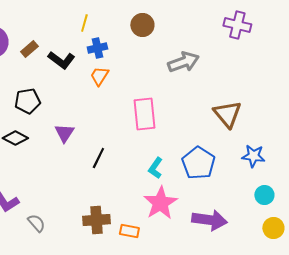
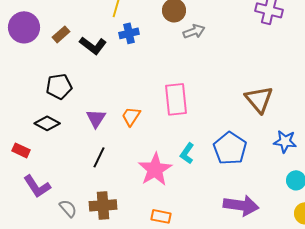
gray arrow: (183, 62) -> (194, 31), moved, size x0.7
orange trapezoid: (99, 76) -> (131, 116), moved
black line: (98, 158) -> (99, 157), moved
pink star: (160, 203) -> (155, 169), moved
brown cross: (96, 220) -> (103, 205), moved

